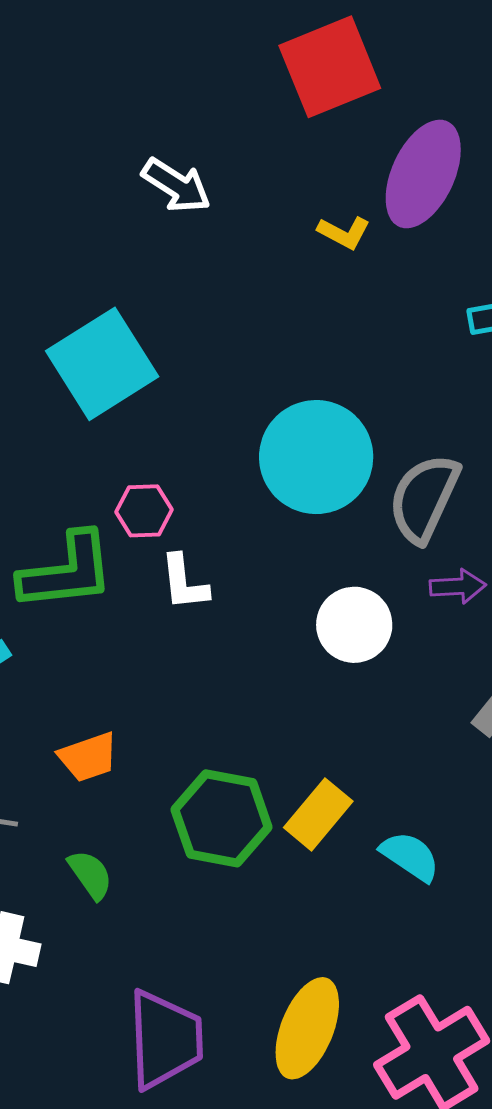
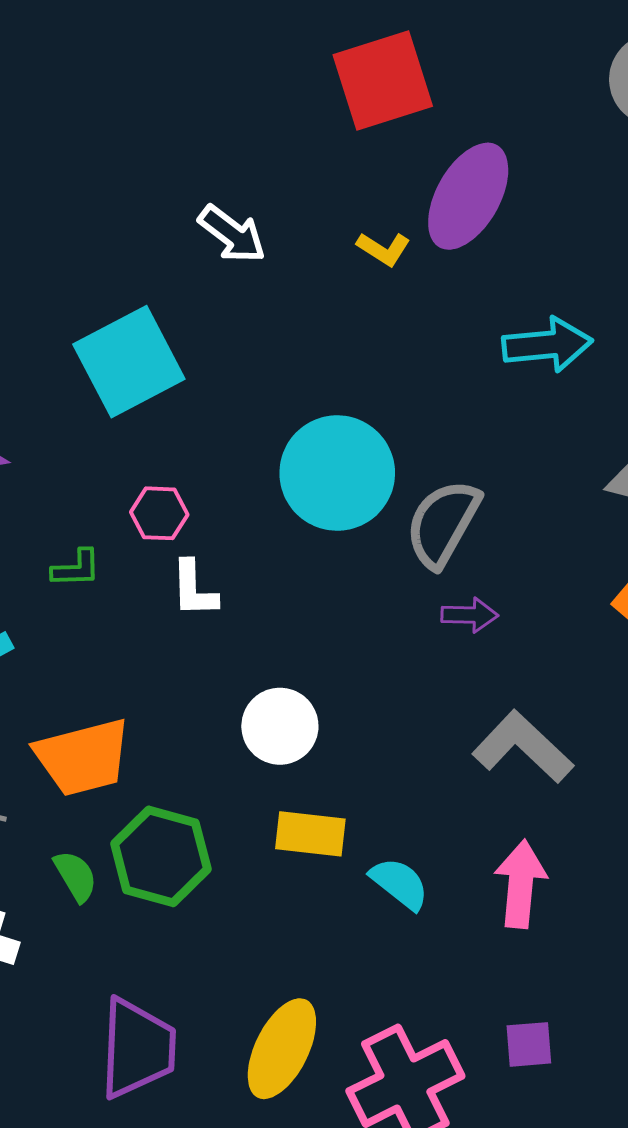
white arrow: (176, 185) -> (232, 234), moved
green L-shape: (67, 572) -> (76, 568), size x0.5
white circle: (354, 625) -> (280, 726), moved
orange trapezoid: (88, 757) -> (83, 757), size x1.6
yellow rectangle: (318, 814) -> (310, 834), turned 52
green hexagon: (222, 818) -> (161, 856), moved

